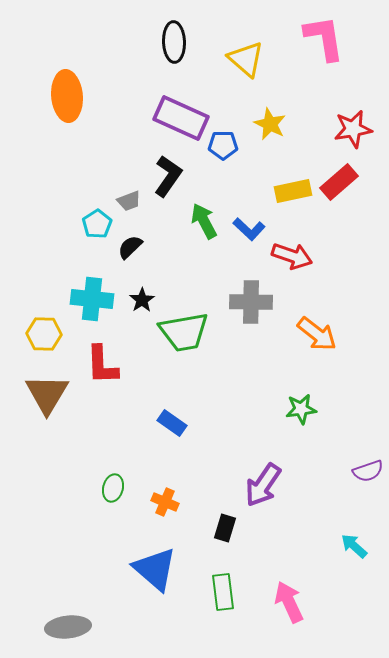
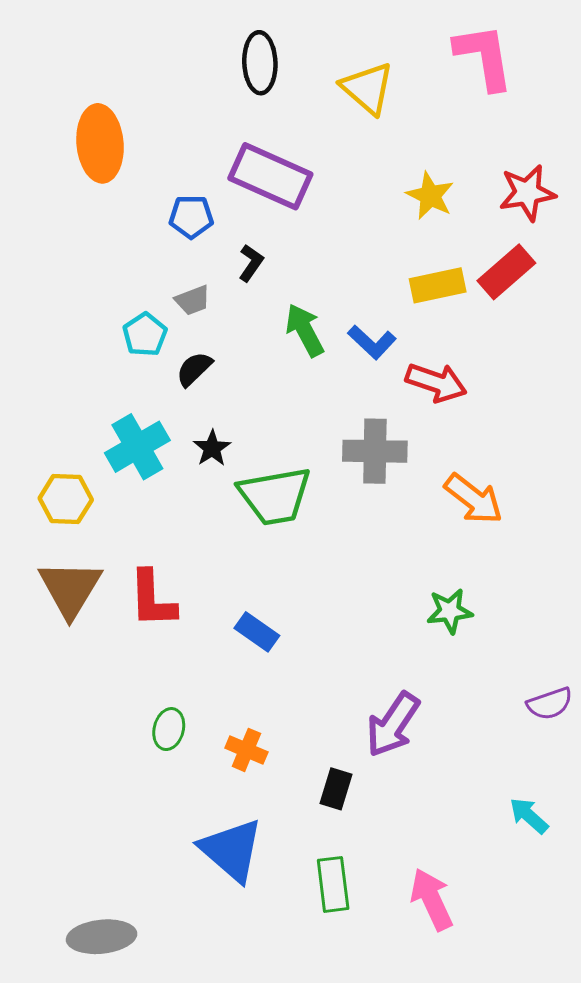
yellow star: (270, 124) -> (430, 196), moved
blue pentagon: (223, 145) -> (191, 217), moved
black L-shape: (168, 176) -> (251, 263), size x0.6
cyan cross: (92, 299) -> (137, 447), turned -36
red L-shape: (102, 365) -> (152, 599), moved

